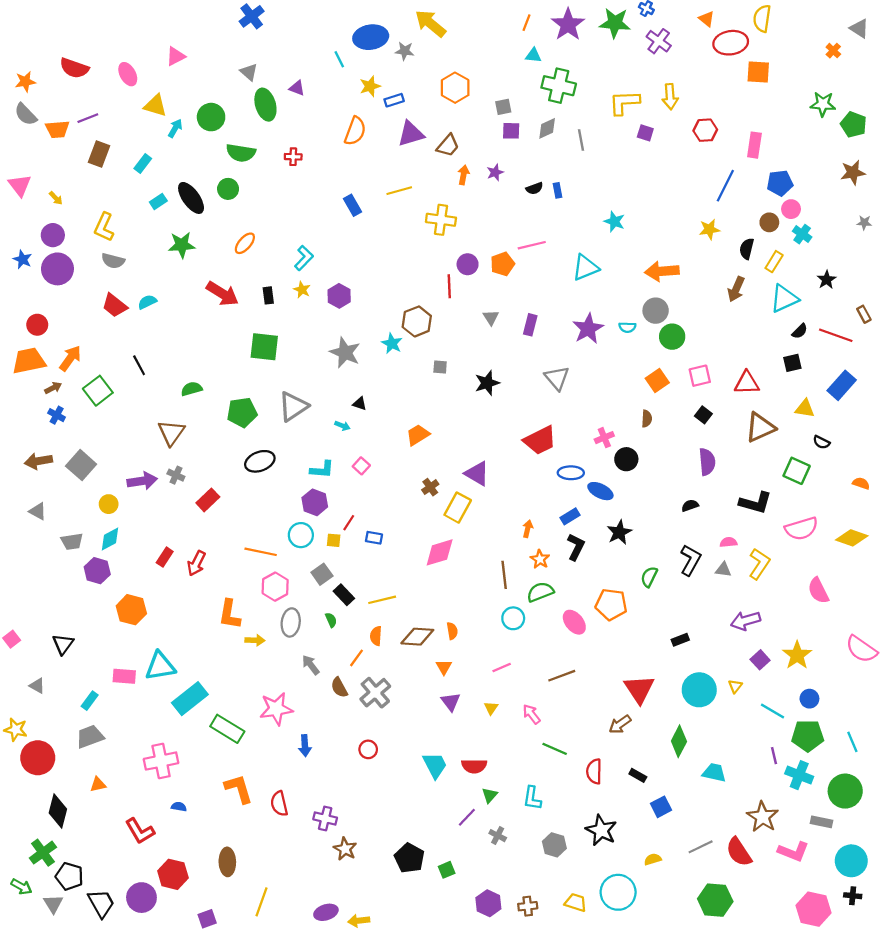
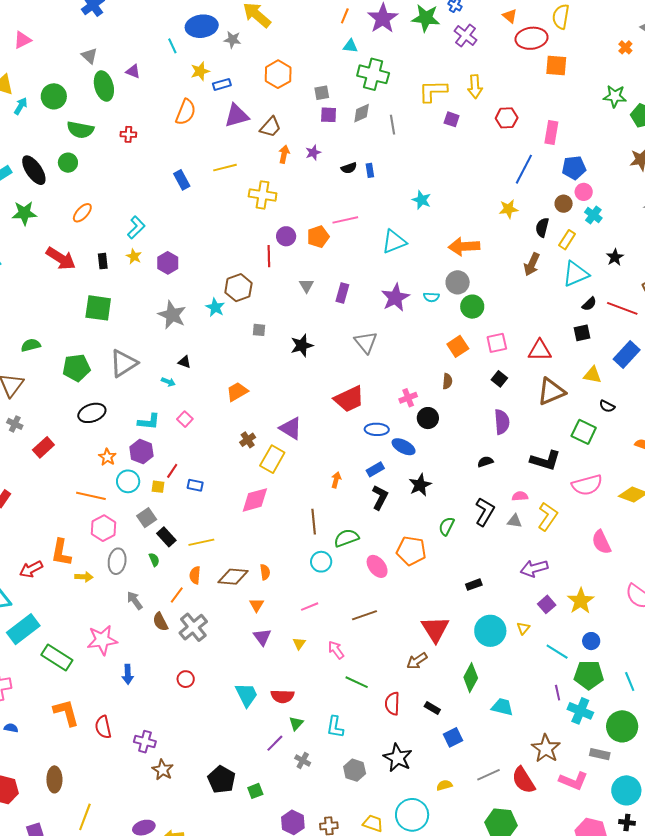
orange star: (540, 559) -> (107, 457), moved
red arrow: (196, 563) -> (31, 569), moved, turned 35

